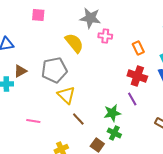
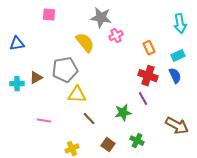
pink cross: (105, 36) -> (116, 36), turned -32
brown triangle: (20, 71) -> (36, 78), moved
yellow triangle: (66, 95) -> (77, 95), turned -42
green cross: (114, 133) -> (137, 141), moved

